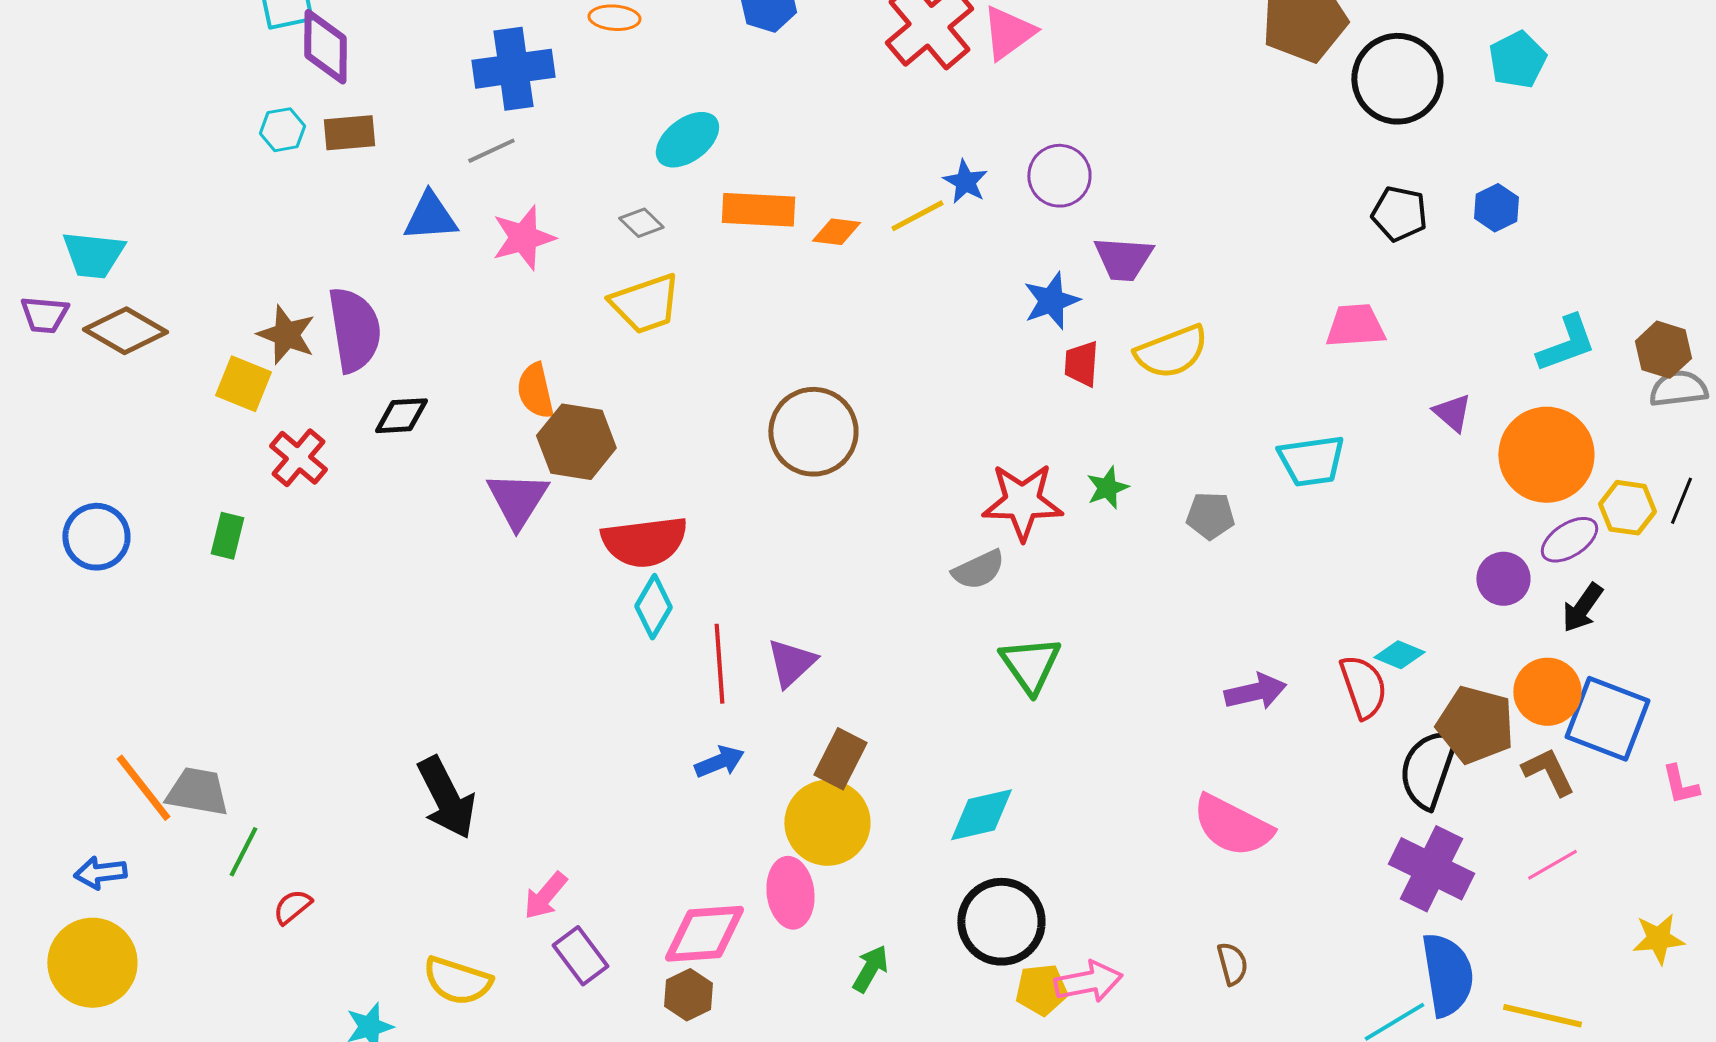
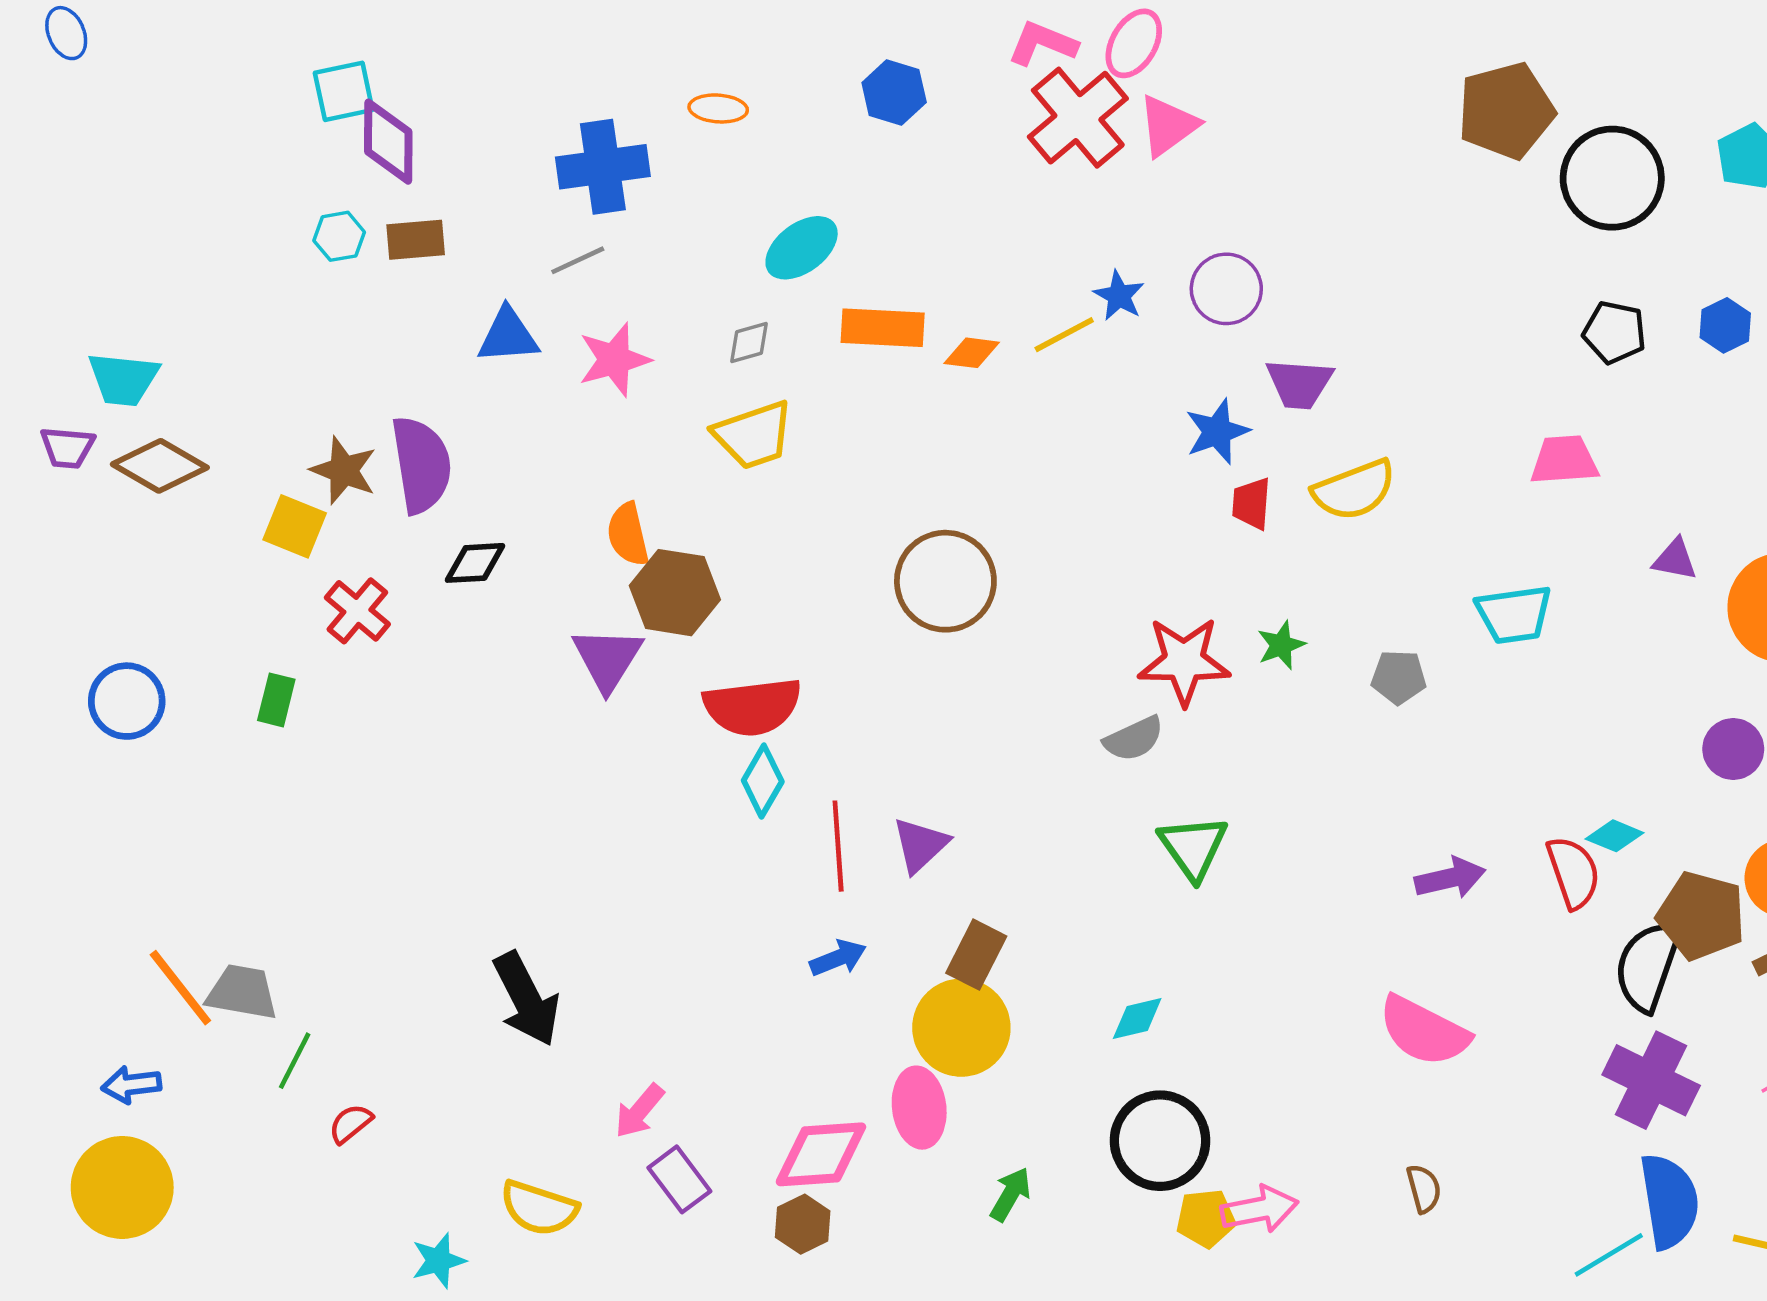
gray diamond: (641, 223) -> (749, 343), turned -60
purple triangle: (1452, 413) -> (1675, 559), turned -30
cyan diamond: (981, 815) -> (1137, 1018), size x0.7

